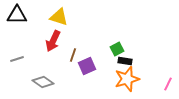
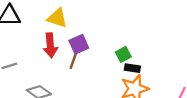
red arrow: (53, 41) -> (50, 45), turned -30
purple square: (87, 66) -> (79, 44), moved

